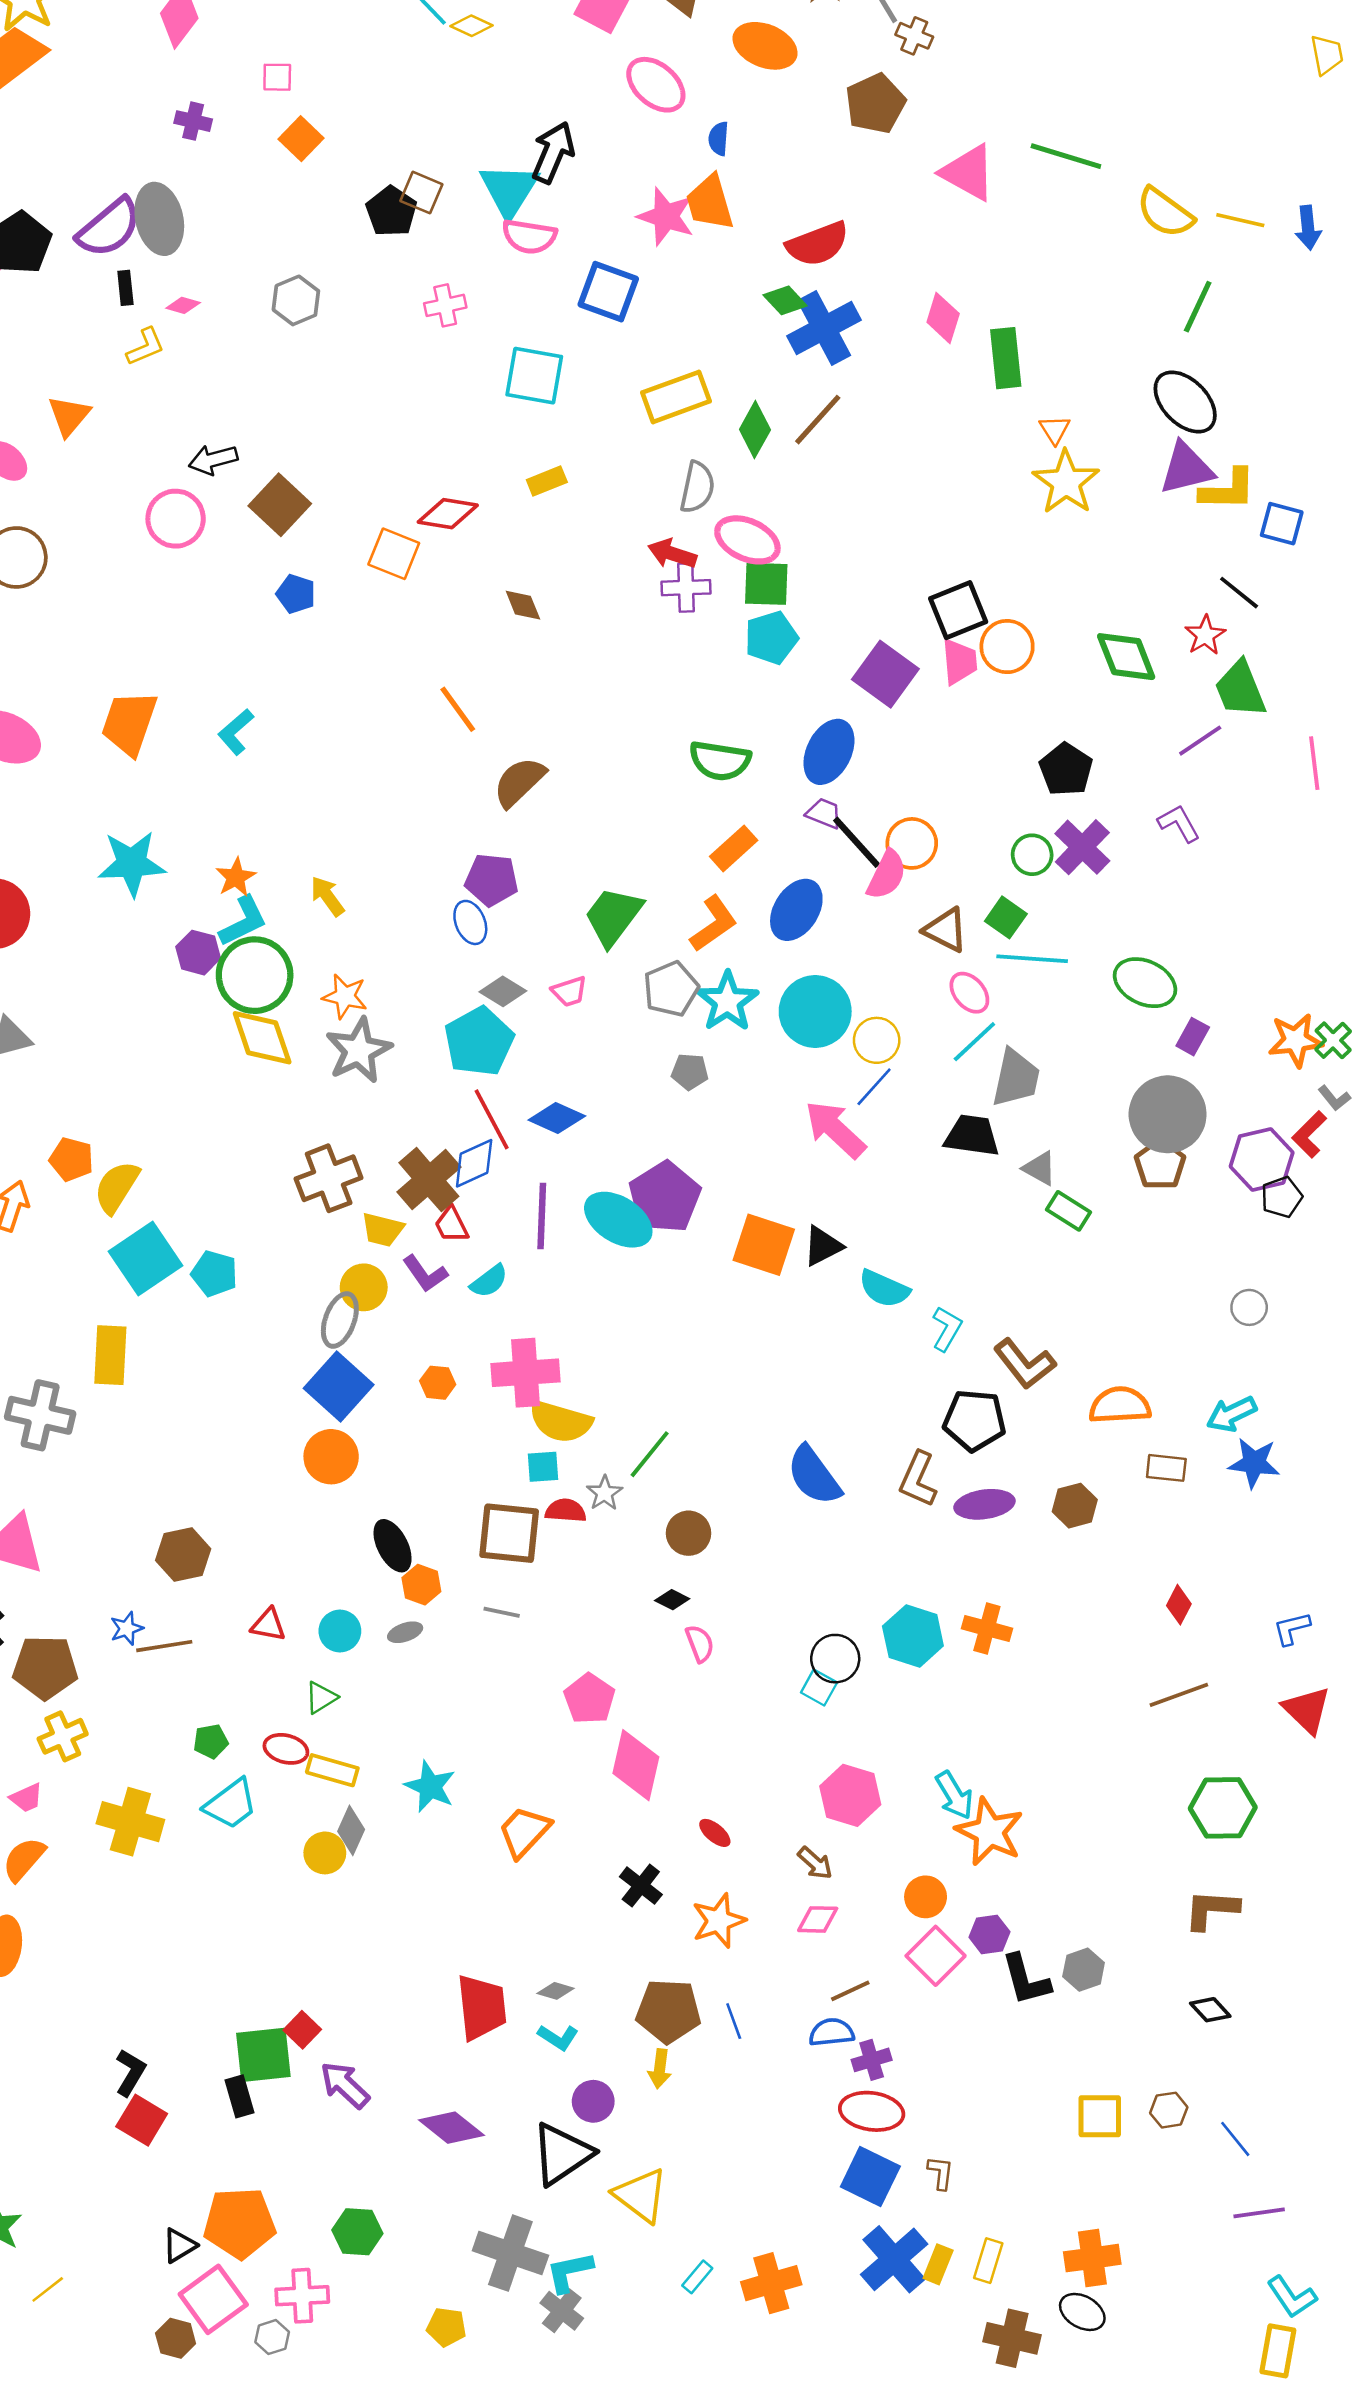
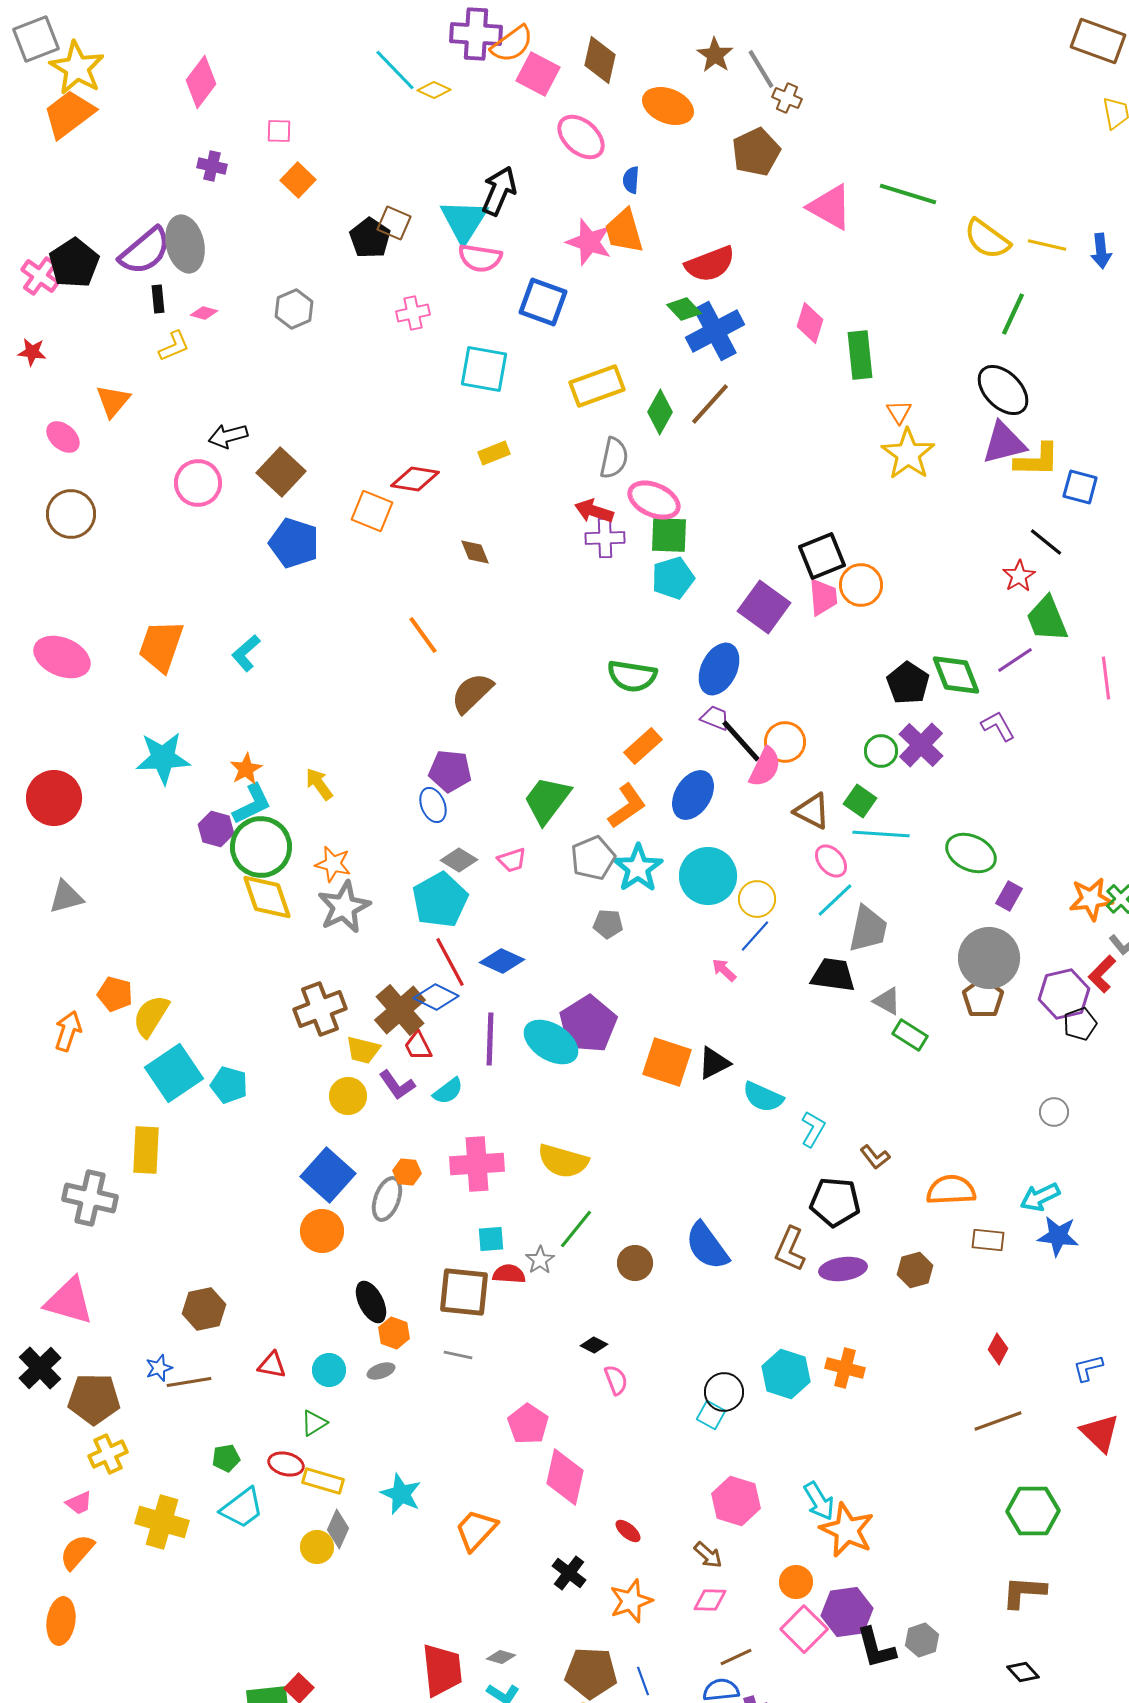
blue pentagon: (296, 594) -> (294, 543), size x1.6
green diamond: (1126, 657) -> (956, 675), moved
pink arrow: (835, 1129) -> (724, 970), size x0.5
blue diamond: (474, 1163) -> (436, 997), turned 51
gray ellipse: (340, 1320) -> (387, 1199), moved
brown L-shape: (1025, 1364) -> (875, 1157), size x0.6
yellow semicircle: (561, 1422) -> (563, 1161), moved
brown circle: (689, 1533) -> (635, 1263), moved
purple hexagon: (989, 1934) -> (847, 1612), size x1.6

